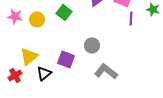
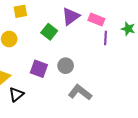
green square: (64, 12) -> (49, 32), moved
purple square: (66, 59) -> (39, 69), moved

